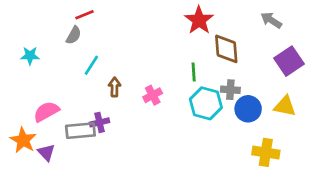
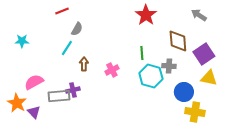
gray semicircle: (74, 35) -> (77, 29), moved
brown diamond: (226, 49) -> (178, 41), moved
purple square: (289, 61) -> (204, 54), moved
blue circle: (248, 109) -> (184, 92), moved

